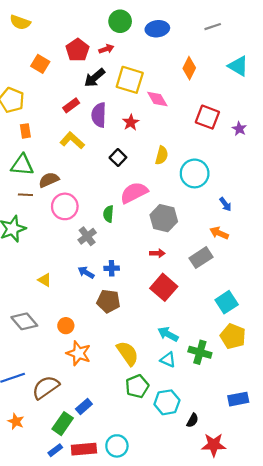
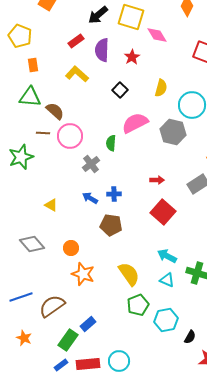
brown semicircle: (49, 180) -> (55, 111), turned 66
brown line: (25, 195) -> (43, 133), moved
gray hexagon: (164, 218) -> (173, 132), moved

